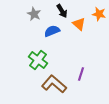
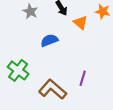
blue semicircle: (52, 31) -> (49, 40), moved
green cross: (38, 60) -> (18, 70), moved

